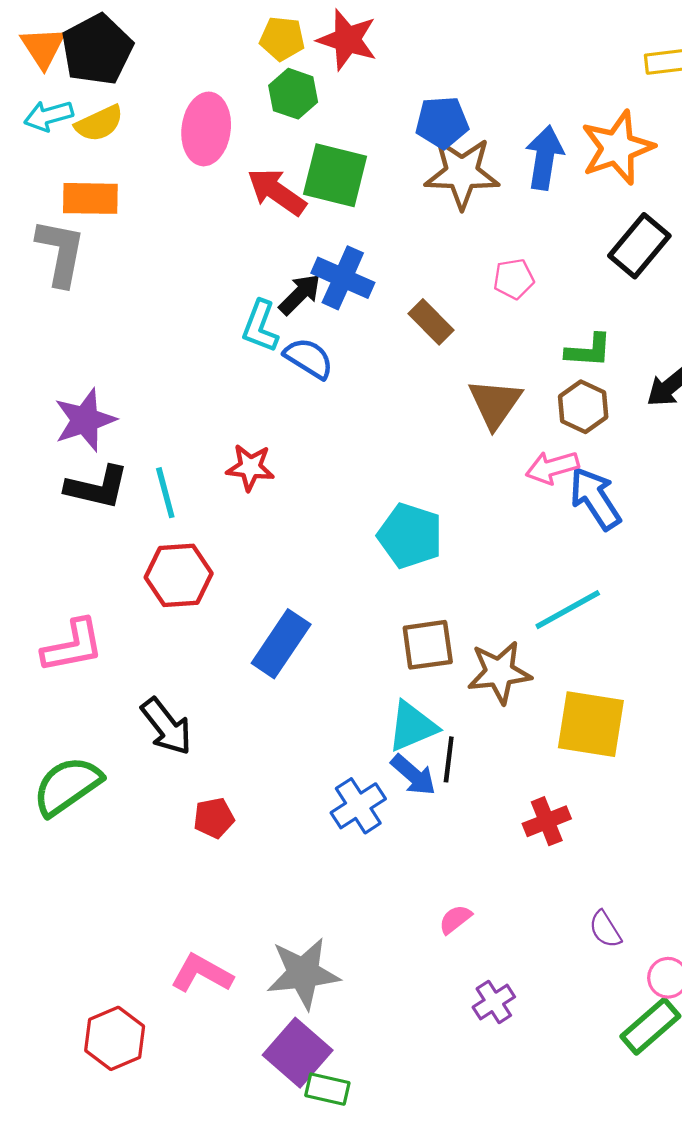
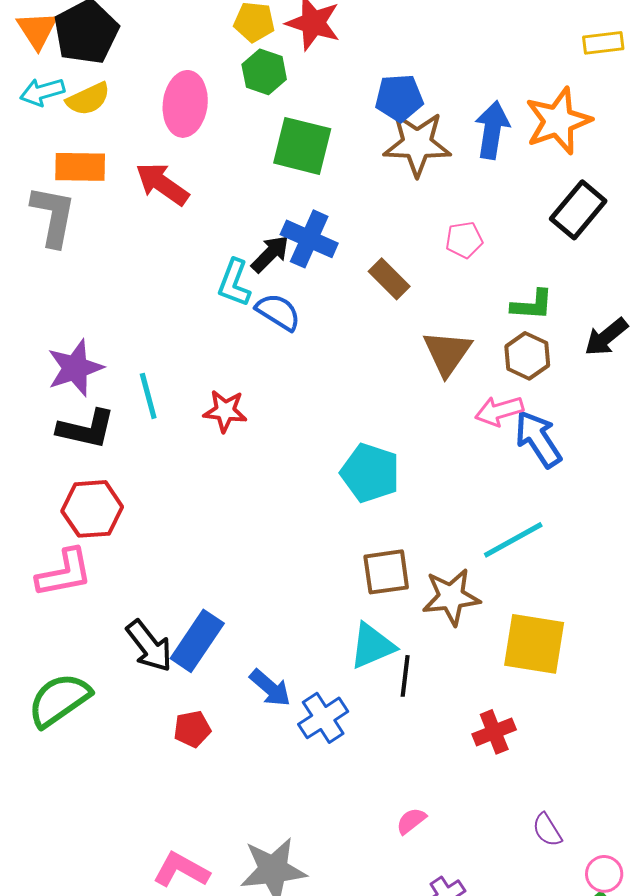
red arrow: (277, 192) -> (162, 184), moved
cyan line: (165, 493) -> (148, 396), moved
red hexagon: (179, 575) -> (92, 509), moved
blue rectangle: (281, 644) -> (197, 641), moved
blue arrow: (413, 775) -> (270, 688), moved

